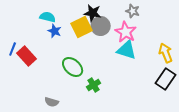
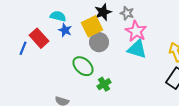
gray star: (133, 11) -> (127, 13), moved
black star: (93, 13) -> (103, 12), turned -30
gray circle: (101, 26) -> (99, 42), moved
red rectangle: (27, 56) -> (39, 38), moved

